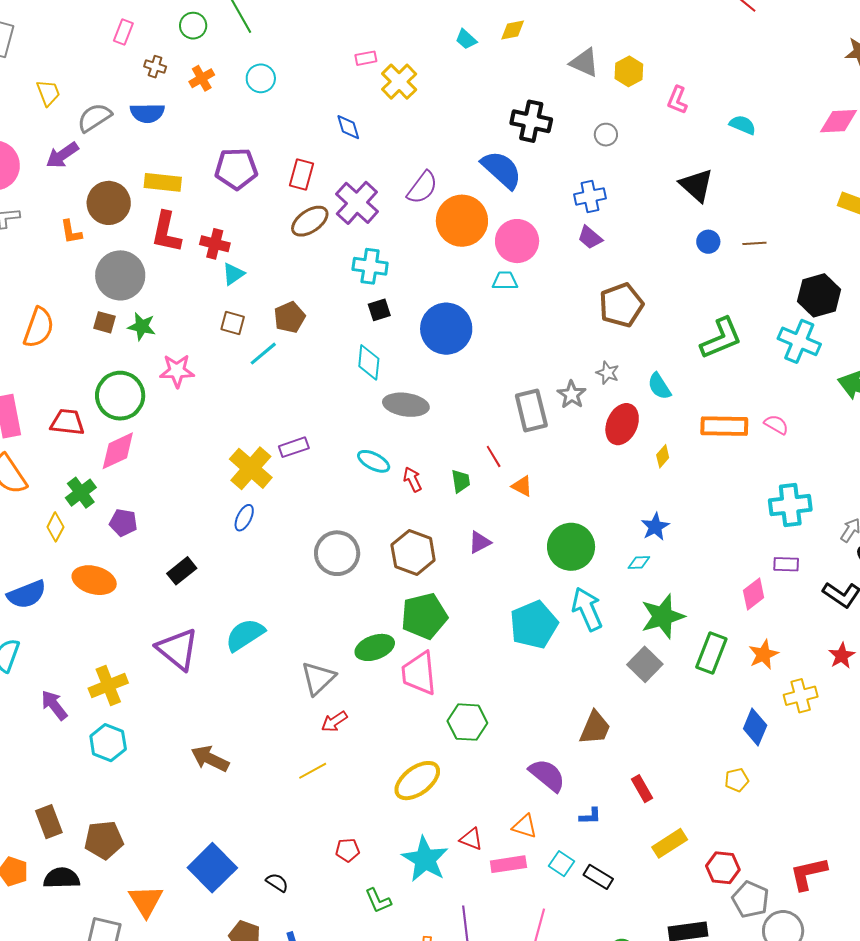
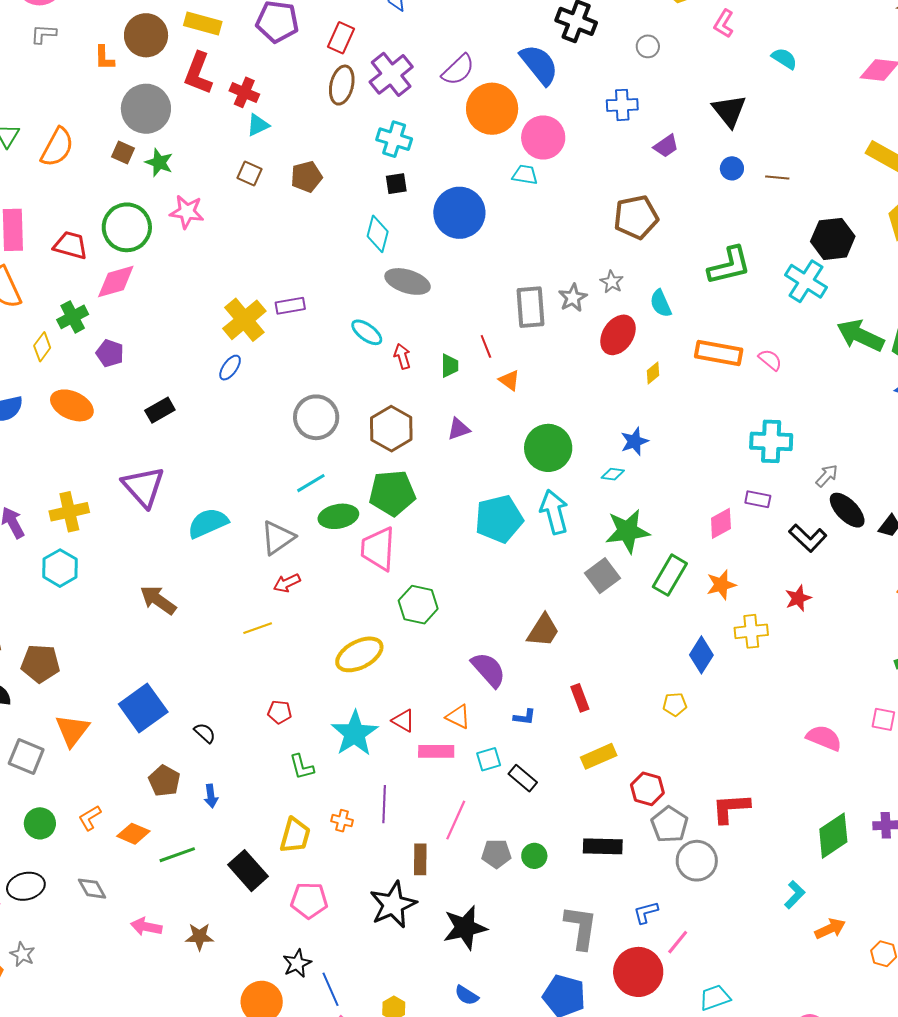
brown ellipse: (310, 221) -> (342, 85), turned -51
purple trapezoid: (590, 237) -> (666, 146), moved, turned -84
cyan line: (263, 354) -> (311, 483), moved
cyan semicircle: (245, 635) -> (208, 523), moved
cyan square: (561, 864) -> (489, 759), turned 30

